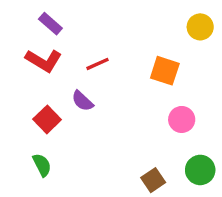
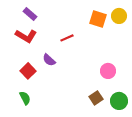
red line: (98, 64) -> (67, 38), moved
orange square: (165, 71) -> (98, 19), moved
brown square: (153, 180) -> (96, 98), moved

